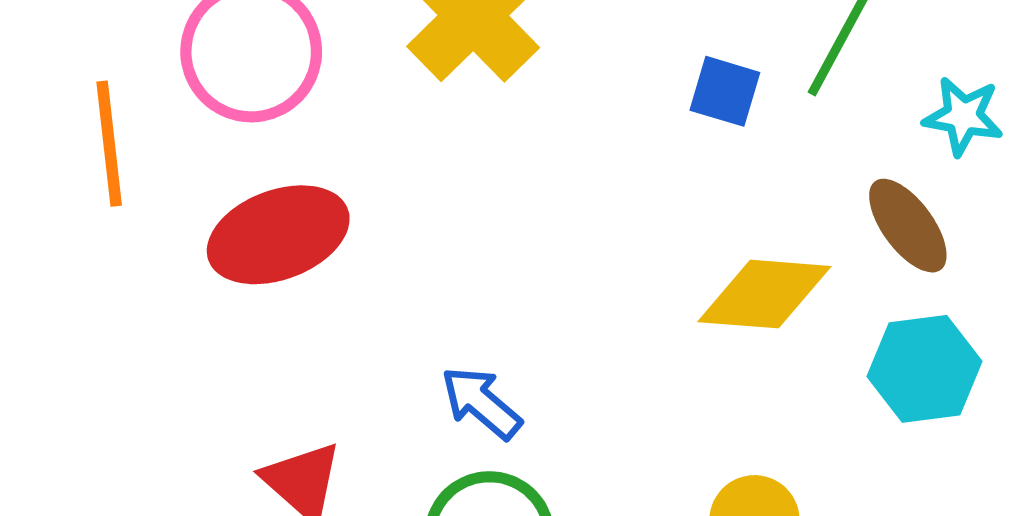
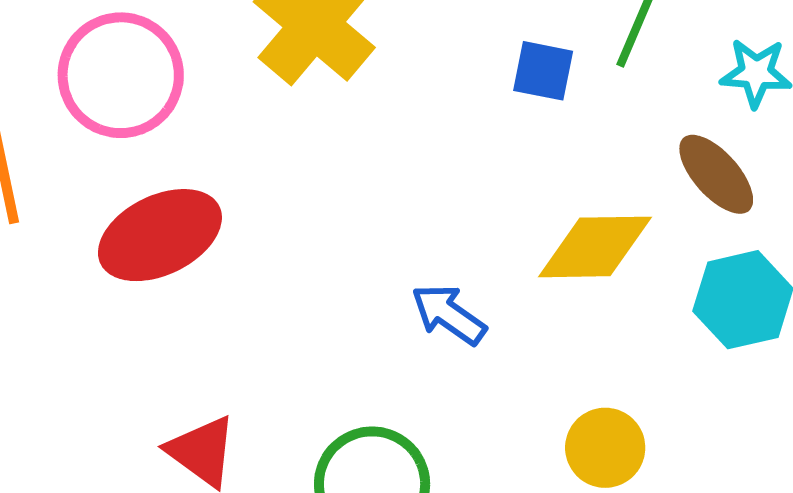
blue arrow: (481, 403) -> (449, 314), moved

